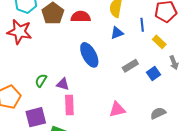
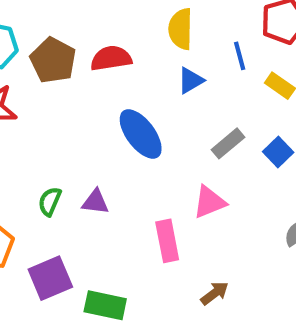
pink rectangle: (69, 105) -> (167, 241), moved
pink triangle: (117, 109) -> (209, 202), moved

